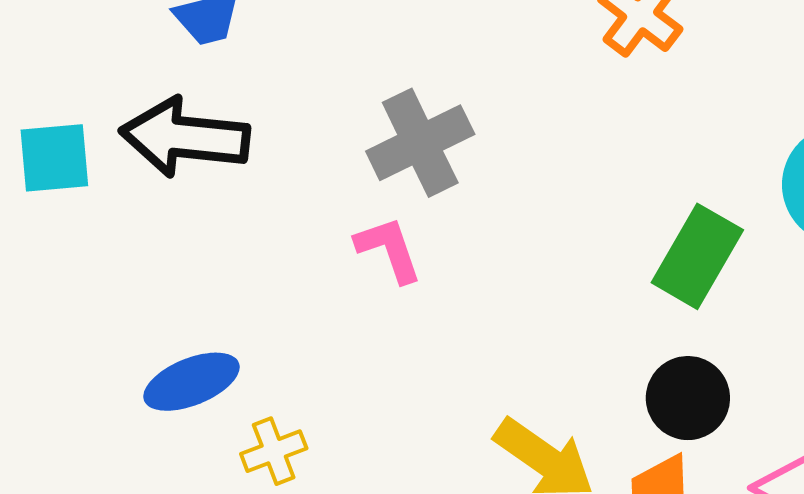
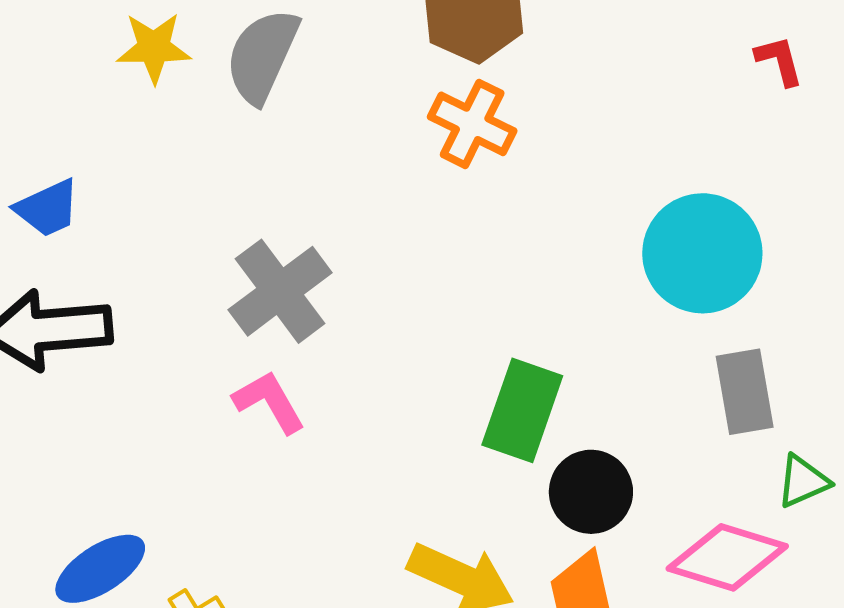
green rectangle: (697, 256) -> (522, 410), moved

